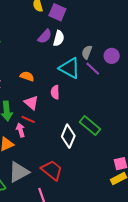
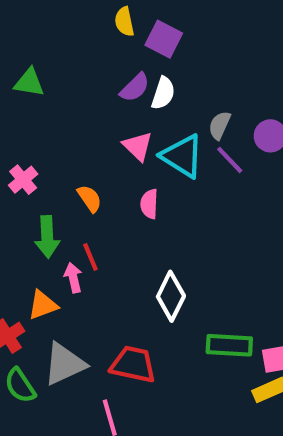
orange semicircle: (27, 76) -> (90, 198), moved, turned 32
pink triangle: (31, 103) -> (138, 146), moved
red line: (28, 119) -> (90, 257), turned 40
green rectangle: (90, 126) -> (229, 345), moved, turned -40
red trapezoid: (52, 170) -> (133, 364), turned -30

